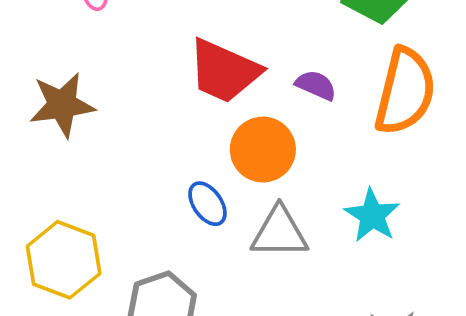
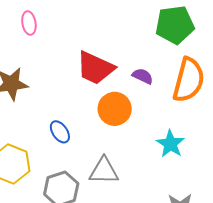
blue ellipse: (207, 204) -> (60, 132), moved
gray triangle: (279, 232) -> (104, 171), moved

